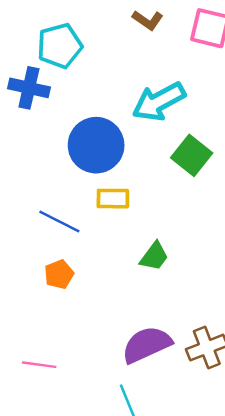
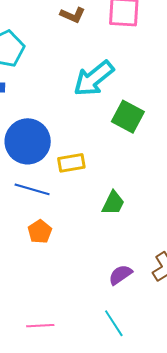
blue circle: (96, 145) -> (28, 141), moved
purple semicircle: (147, 345) -> (120, 275), size x0.6
pink line: (39, 365) -> (40, 326), moved

